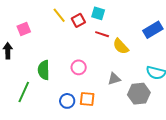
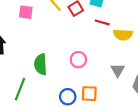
pink square: (24, 29) -> (26, 12), moved, turned 32
yellow semicircle: (121, 46) -> (123, 35), turned -42
gray triangle: (114, 79) -> (118, 70), turned -40

